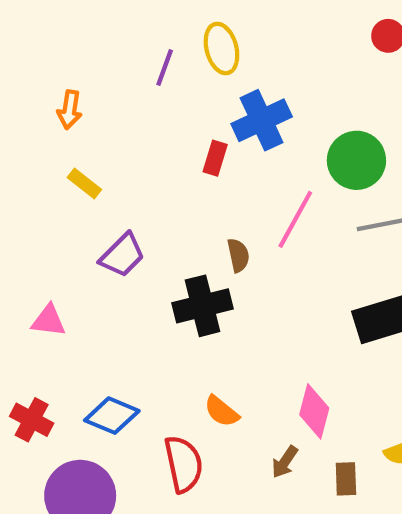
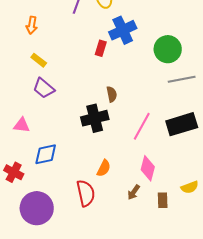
pink line: (295, 219) -> (142, 126), moved
purple trapezoid: (122, 255) -> (44, 88), moved, turned 85
orange semicircle: (221, 411) -> (104, 168), turned -102
blue diamond: (112, 416) -> (46, 154), moved, turned -35

